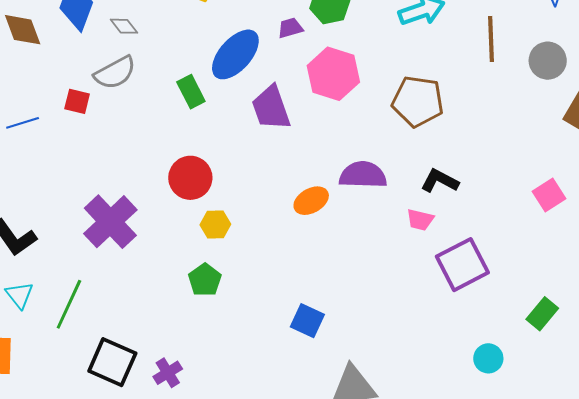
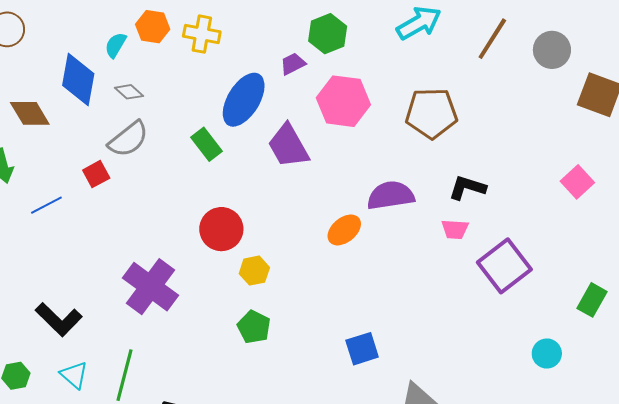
brown line: (491, 39) -> (492, 39), turned 45
red square: (77, 101) -> (96, 174), turned -32
blue square: (307, 321) -> (362, 349), turned -32

